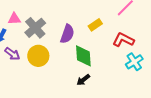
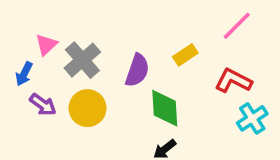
pink triangle: (14, 19) -> (46, 45), turned -40

